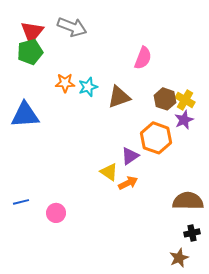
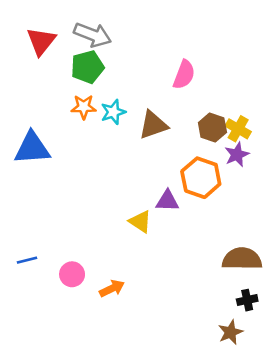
green pentagon: (30, 52) -> (87, 67), moved
purple triangle: (130, 156) -> (167, 201), turned 36
orange arrow: (128, 183) -> (112, 288), moved

